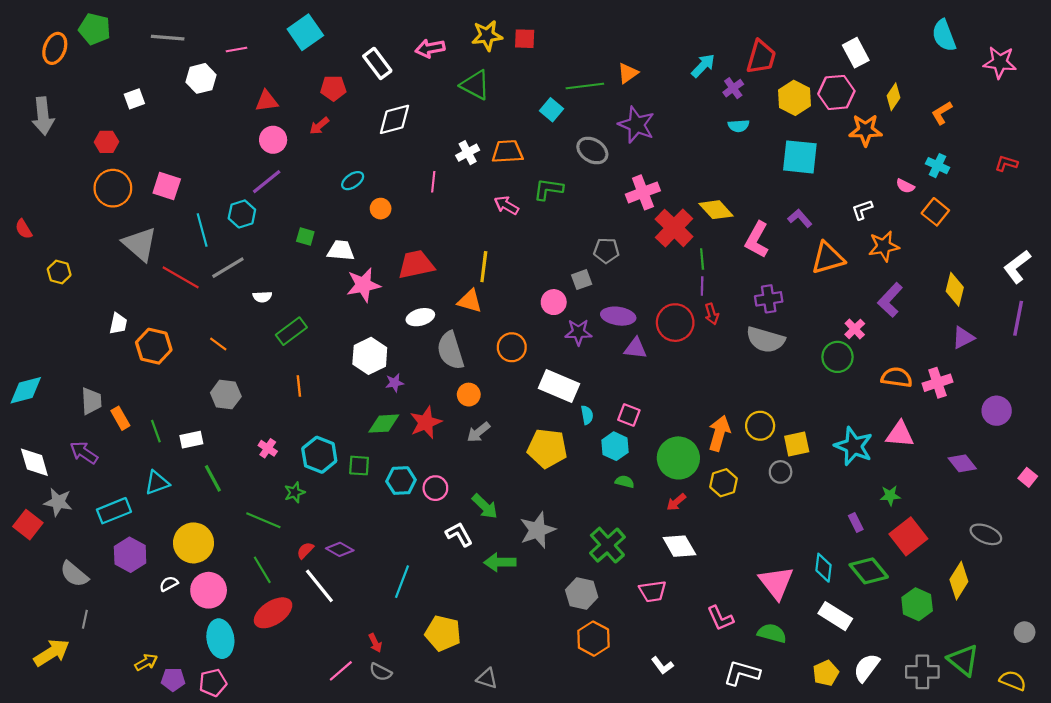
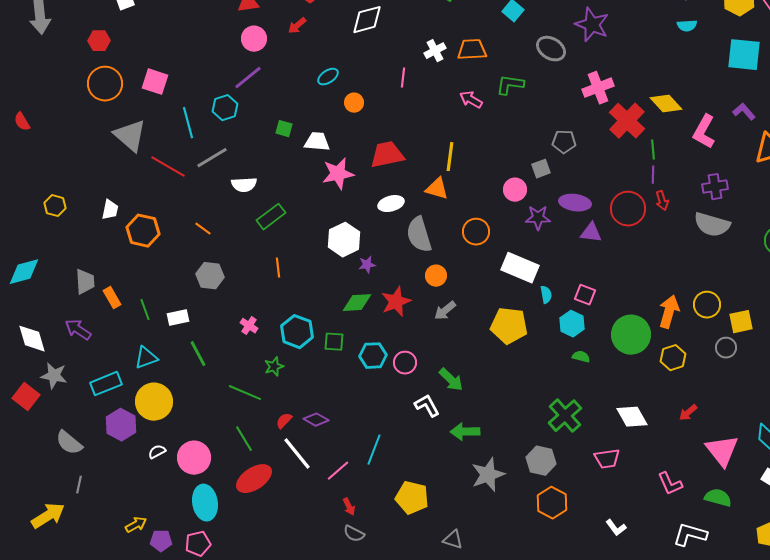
yellow hexagon: (59, 272) -> (55, 206), moved
white semicircle: (262, 297) -> (244, 185), size x1.4
red arrow: (676, 502) -> (688, 413), moved
gray star: (538, 530) -> (488, 475), moved
yellow circle: (194, 543) -> (154, 402), moved
pink line: (341, 671) -> (338, 471), moved

